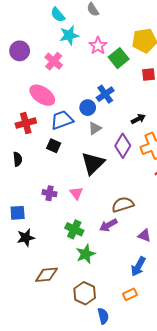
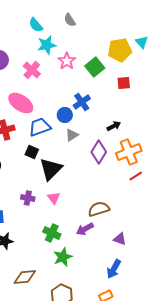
pink star: (98, 46) -> (67, 61), moved
black triangle: (93, 163) -> (51, 169), moved

